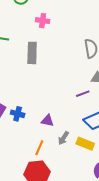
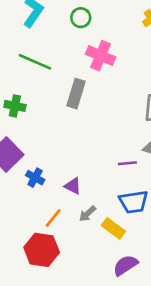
pink cross: (43, 21) -> (101, 56), size x1.5
blue cross: (18, 114) -> (35, 178), moved

